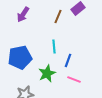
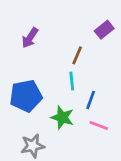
brown line: (58, 16) -> (77, 55), moved
green star: (47, 73) -> (62, 117), turned -30

